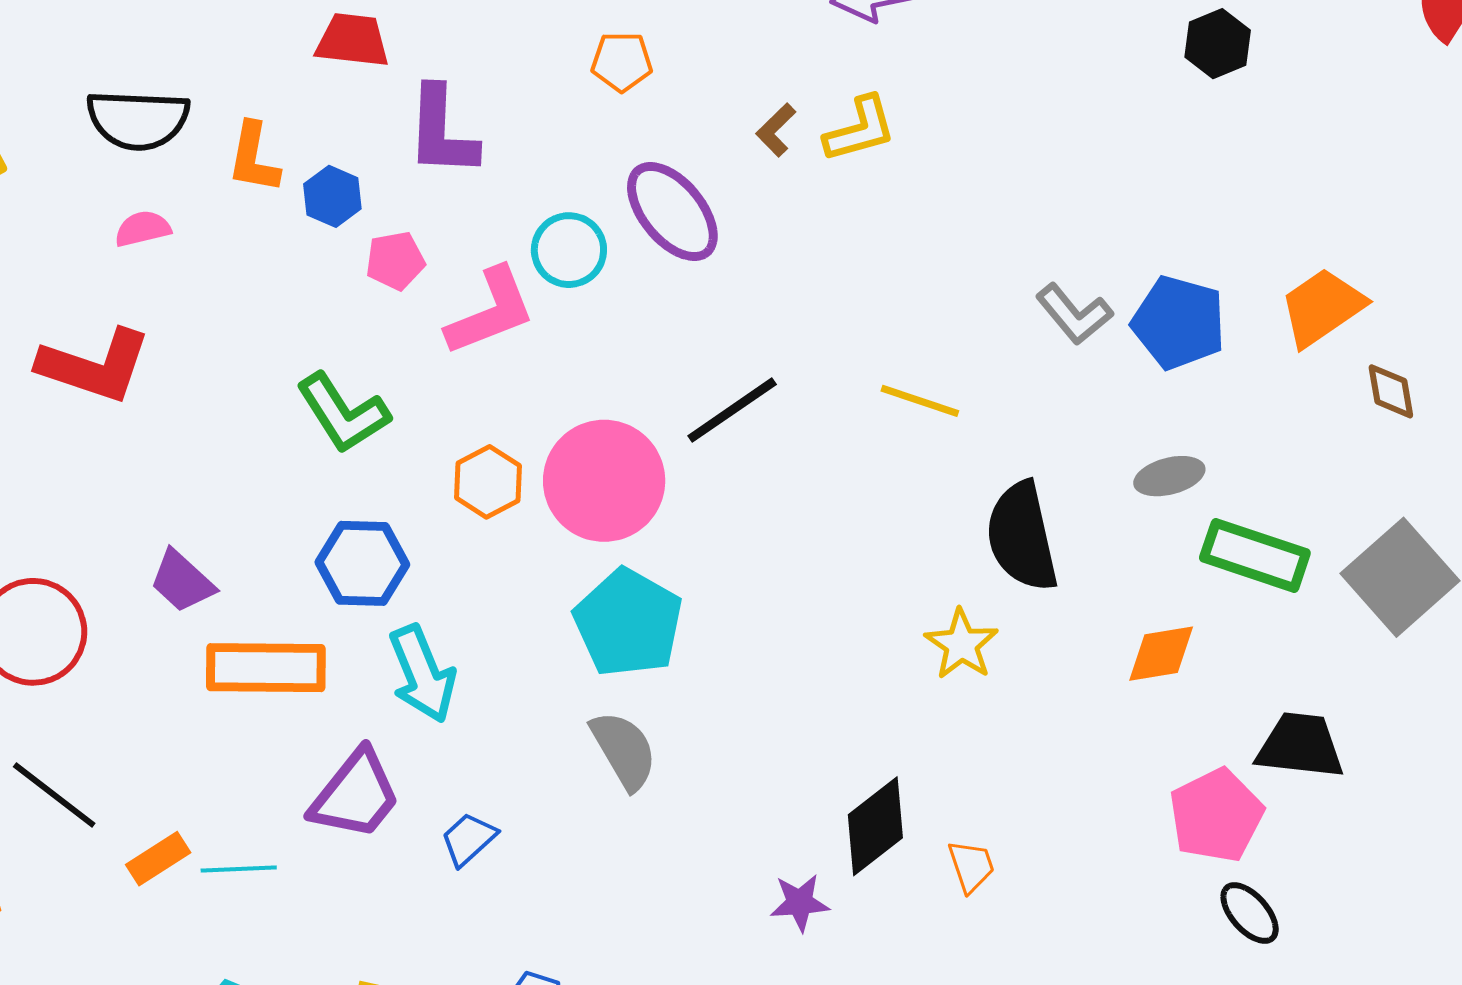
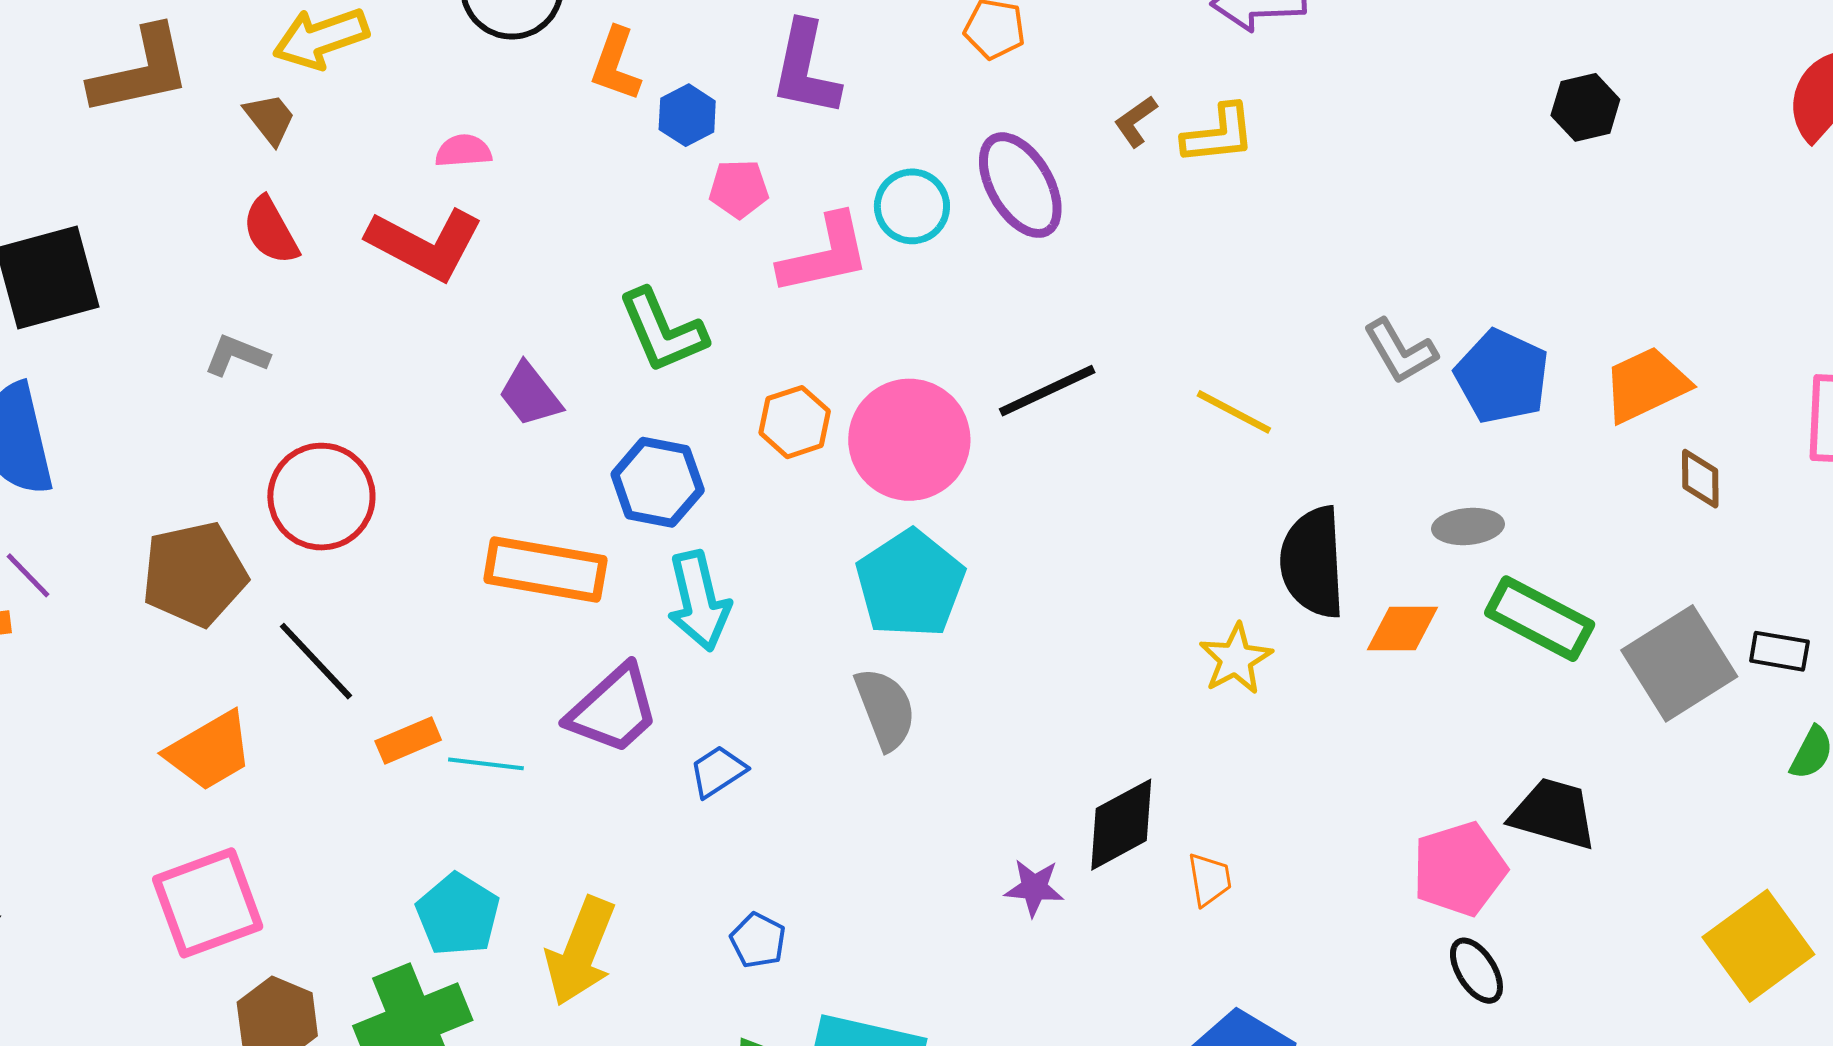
pink semicircle: (143, 229) -> (463, 151), moved
purple trapezoid: (182, 581) -> (530, 394), moved
orange diamond: (1161, 654) -> (1402, 628), moved

